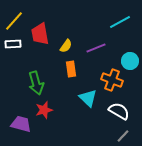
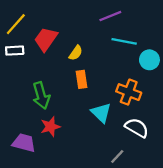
cyan line: (120, 22) -> (124, 41), moved, turned 40
red trapezoid: (40, 34) -> (46, 39), turned 45
purple line: (96, 48) -> (110, 16), moved
cyan circle: (130, 61) -> (149, 60), moved
gray line: (123, 136) -> (117, 157), moved

